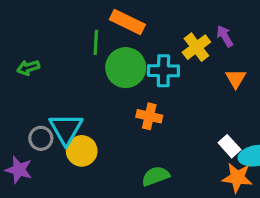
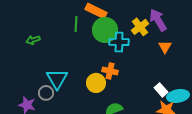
purple arrow: (225, 36) -> (158, 20), size x1.6
green circle: (126, 68) -> (105, 30), moved
gray circle: (41, 138) -> (46, 93), moved
yellow circle: (82, 151) -> (96, 83), moved

